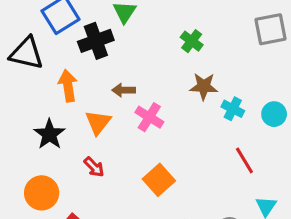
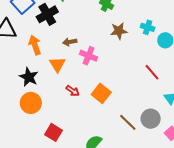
cyan cross: (233, 109) -> (148, 27), moved
red arrow: (94, 167) -> (73, 91), moved
orange circle: (42, 193) -> (31, 103), moved

